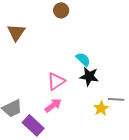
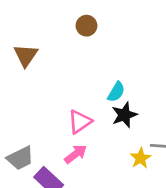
cyan semicircle: (83, 59) -> (116, 92), turned 77
black star: (89, 76) -> (124, 115), turned -30

